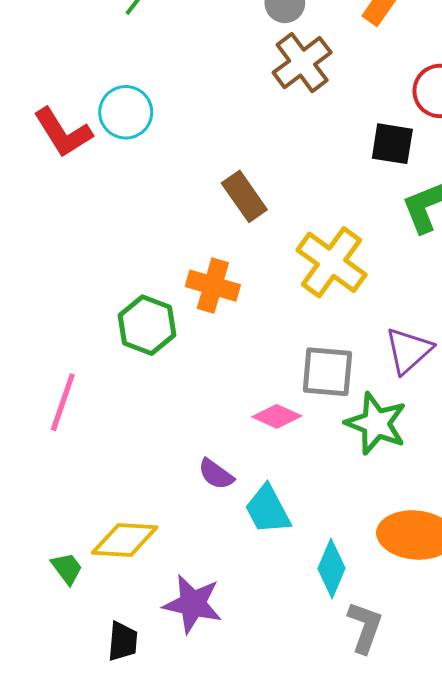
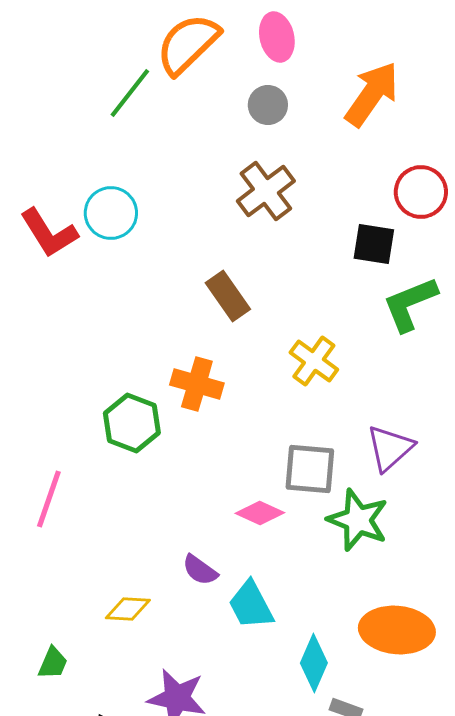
brown cross: (302, 63) -> (266, 191), moved
yellow cross: (331, 262) -> (314, 361), size x0.7
yellow diamond: (125, 540) -> (128, 609), moved, size x0.7
green trapezoid: (67, 568) -> (53, 663), turned 60

